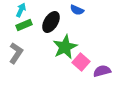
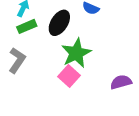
pink square: (81, 62) -> (69, 76), moved

